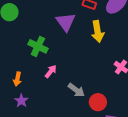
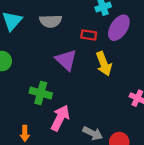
pink arrow: (51, 71) -> (60, 118), size x1.6

